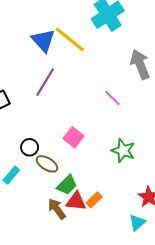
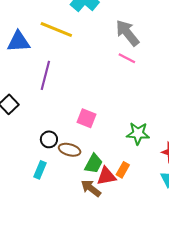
blue triangle: (43, 41) -> (19, 42), moved, turned -35
pink line: (112, 98) -> (127, 58), moved
green star: (123, 151) -> (138, 133), moved

